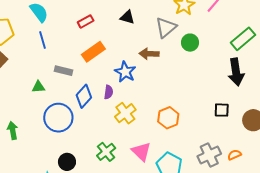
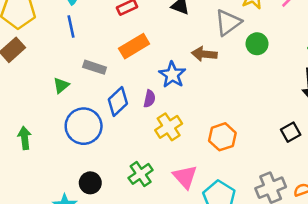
green triangle: (38, 87) -> (61, 85), turned -40
black square: (222, 110) -> (291, 132), turned -35

